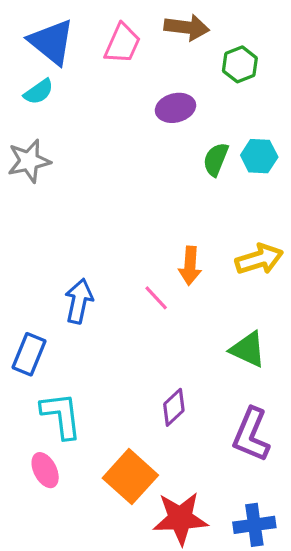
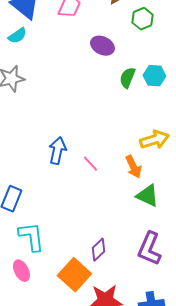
purple ellipse: (175, 108) -> (102, 46), turned 40
orange arrow: (190, 266) -> (133, 167), moved, turned -30
blue arrow: (79, 301) -> (57, 151), moved
purple diamond: (174, 407) -> (98, 250), moved

